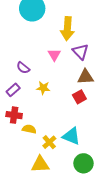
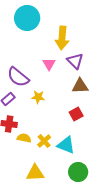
purple semicircle: (23, 68) -> (18, 77), size x1.6
red square: (79, 97) -> (76, 114), moved
yellow cross: (49, 142) -> (44, 141), moved

